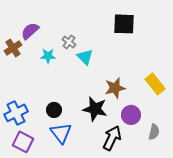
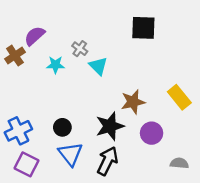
black star: (95, 109) -> (110, 126), turned -30
gray semicircle: (154, 132) -> (179, 163), moved, turned -98
black arrow: (112, 138) -> (108, 161), moved

